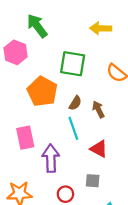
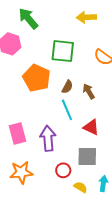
pink rectangle: (25, 138) -> (18, 134), moved
gray square: (93, 181) -> (87, 157), size x1.5

